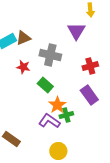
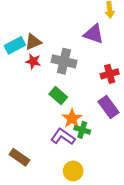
purple triangle: (76, 31) -> (94, 34), turned -42
red star: (23, 67) -> (33, 61), moved
green cross: (66, 115) -> (82, 130), turned 32

